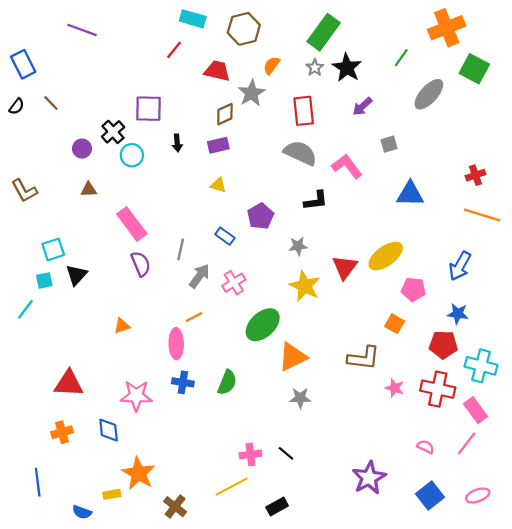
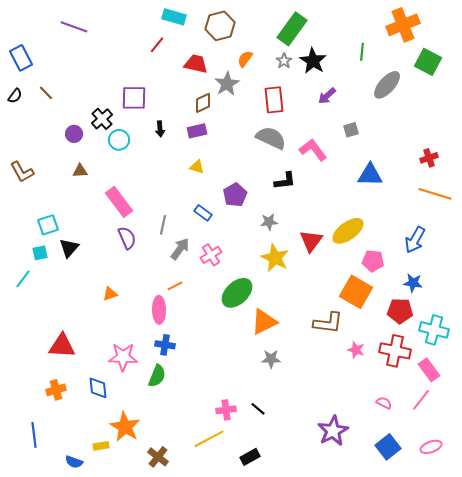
green line: (401, 58) -> (362, 52), turned -30
orange square: (395, 324) -> (356, 292), size x1.8
green semicircle: (227, 382) -> (157, 376), moved

